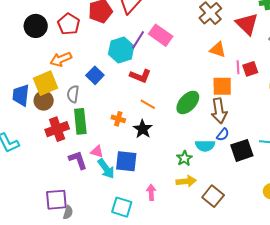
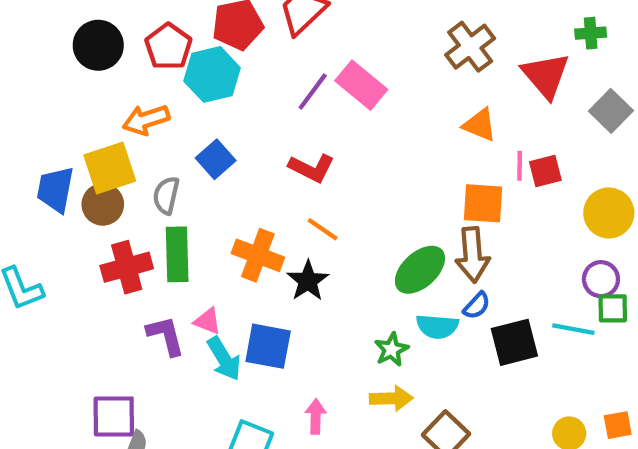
cyan hexagon: (121, 50) -> (212, 74), moved
green ellipse: (188, 102) -> (420, 270), moved
orange cross: (118, 119) -> (258, 255), size x1.6

